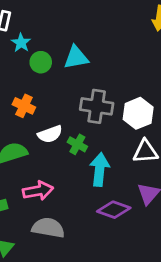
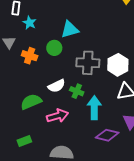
green circle: (41, 62) -> (54, 48), moved
orange cross: (24, 106) -> (30, 56), moved
pink arrow: (38, 191) -> (58, 116), moved

